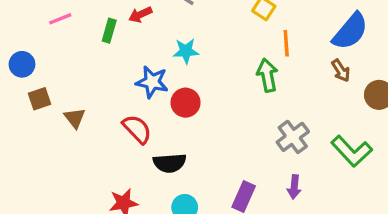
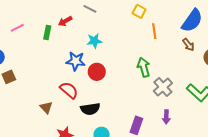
green arrow: (267, 75) -> (144, 67), moved
brown triangle: (75, 118) -> (46, 107), moved

